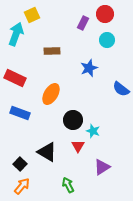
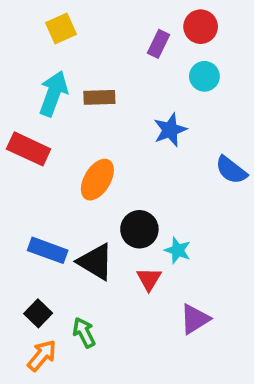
cyan arrow: (16, 34) -> (53, 94), moved
blue rectangle: (20, 113) -> (48, 250), moved
black triangle: (47, 152) -> (95, 262), moved
green arrow: (68, 185) -> (84, 333), moved

